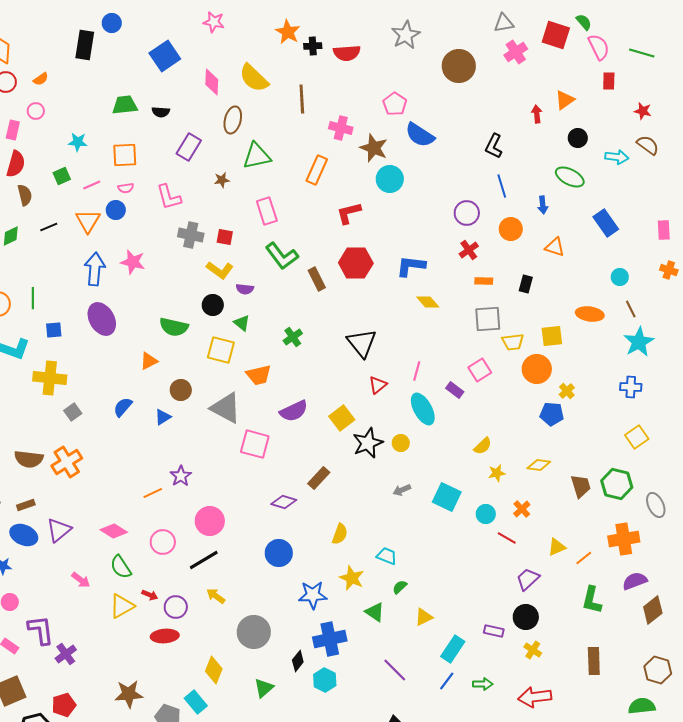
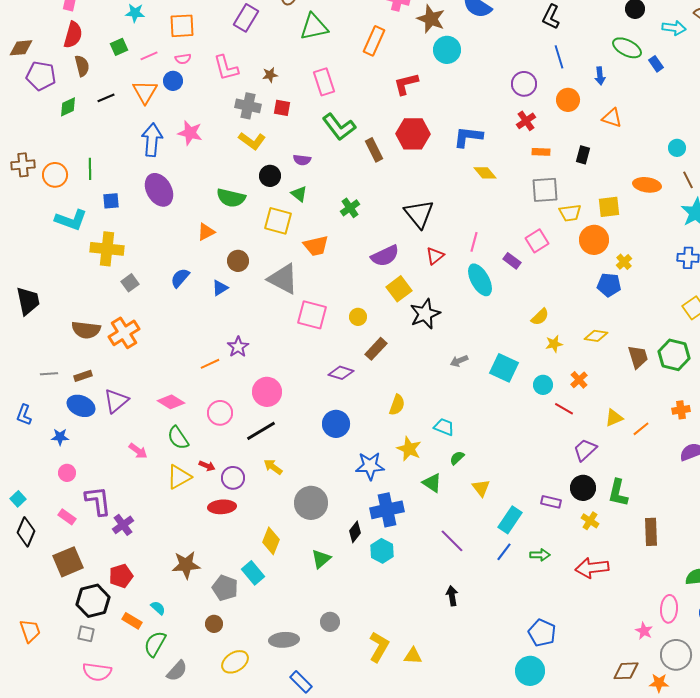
brown star: (222, 180) -> (270, 75), moved
blue rectangle: (606, 223) -> (656, 64), moved, size x0.6
yellow L-shape: (220, 270) -> (252, 141), moved
purple semicircle: (294, 411) -> (385, 256), moved
yellow circle: (401, 443) -> (358, 317), moved
orange cross: (624, 539) -> (681, 410), size x0.6
green L-shape: (592, 600) -> (618, 493), moved
yellow triangle: (424, 617) -> (481, 488), turned -42

